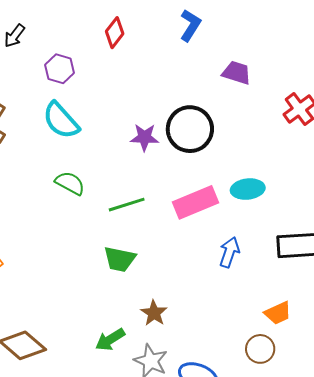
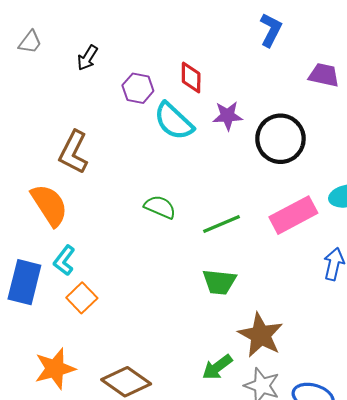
red diamond: (115, 33) -> (191, 78), moved, turned -32
cyan semicircle: (61, 120) -> (174, 121), moved
purple star: (144, 137) -> (228, 116), moved
brown star: (154, 313) -> (261, 335), size x1.6

